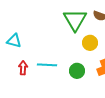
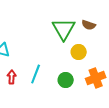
cyan line: (47, 65) -> (36, 74), turned -72

